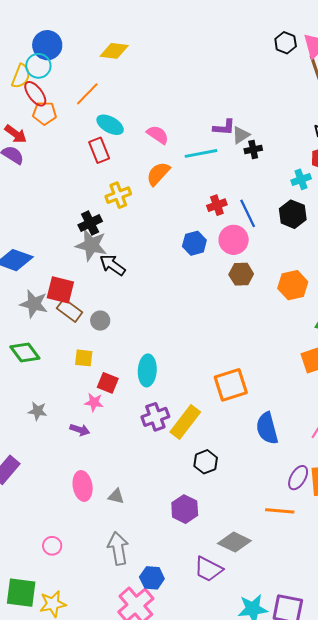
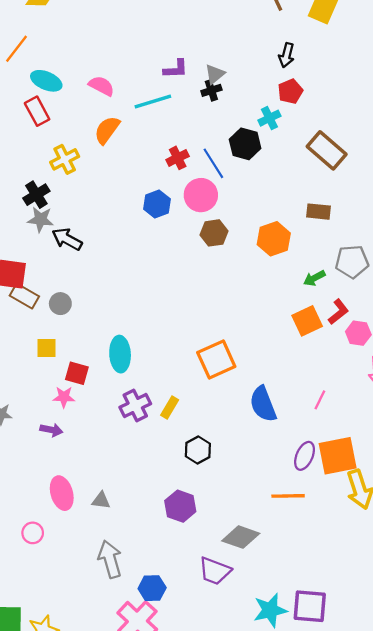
gray triangle: (241, 135) -> (215, 74), moved
black hexagon: (293, 214) -> (245, 144), moved
gray star: (91, 245) -> (40, 219), size x0.7
yellow rectangle: (185, 422) -> (170, 408), size x0.6
pink circle: (52, 546) -> (33, 533), moved

